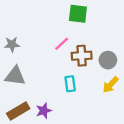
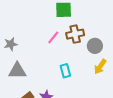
brown cross: (82, 56) -> (75, 34), moved

